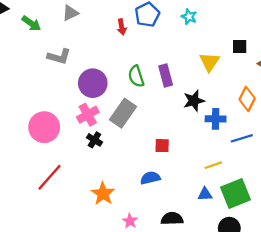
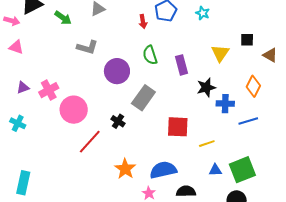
green semicircle: (136, 76) -> (150, 55), moved
pink cross: (88, 115) -> (49, 90), moved
red square: (162, 146) -> (178, 127), size x1.6
yellow line: (213, 165) -> (207, 144), moved
red line: (50, 177) -> (90, 142), moved
blue semicircle: (150, 178) -> (163, 170), moved, size x1.5

